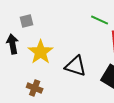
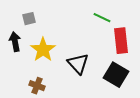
black triangle: (76, 66) -> (78, 64), turned 30

